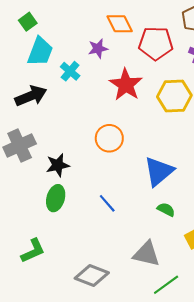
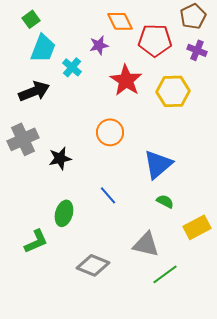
green ellipse: (56, 198) -> (64, 213), moved

